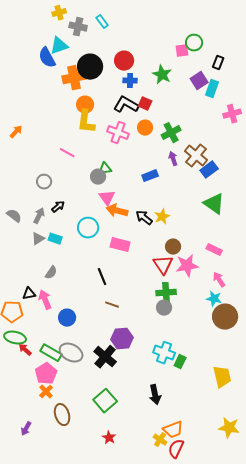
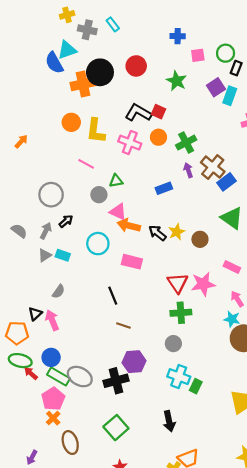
green circle: (194, 43) -> (226, 53), moved
blue cross: (130, 81) -> (178, 36), moved
orange circle: (85, 105) -> (71, 122), moved
pink line: (67, 153) -> (86, 164), moved
gray circle: (98, 177) -> (99, 195), moved
gray circle: (44, 182) -> (51, 195), size x1.5
pink triangle: (107, 198) -> (118, 212), turned -30
brown circle: (173, 247) -> (200, 239), moved
black triangle: (29, 294) -> (35, 314), turned -32
gray circle: (164, 308) -> (173, 344), moved
blue circle: (67, 318) -> (51, 357), moved
black cross: (105, 357) -> (116, 381), turned 35

